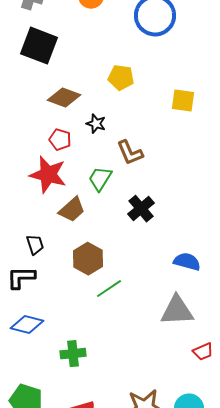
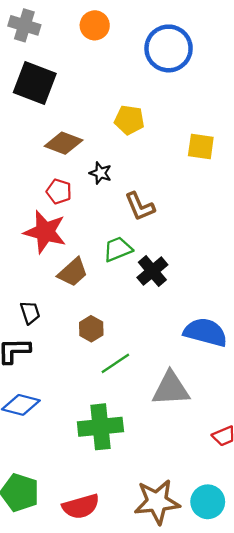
green trapezoid: (100, 179) -> (118, 249), moved, turned 36
brown hexagon: (88, 259) -> (91, 329), size x0.7
blue semicircle: (187, 262) -> (205, 332), size x1.4
gray triangle: (177, 311) -> (171, 389), moved
green cross: (73, 354) -> (100, 427), moved, size x1.5

